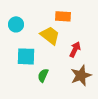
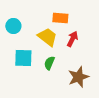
red arrow: (75, 49) -> (72, 39), moved
green semicircle: (43, 75) -> (49, 63), moved

